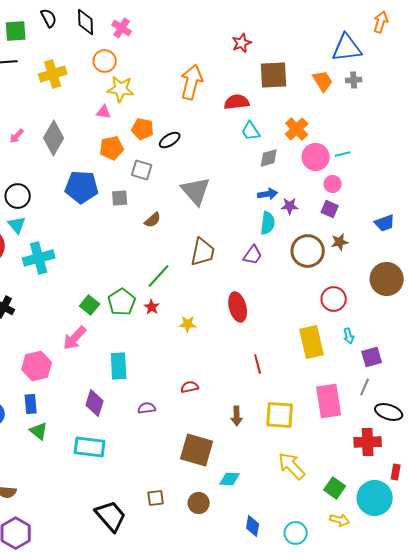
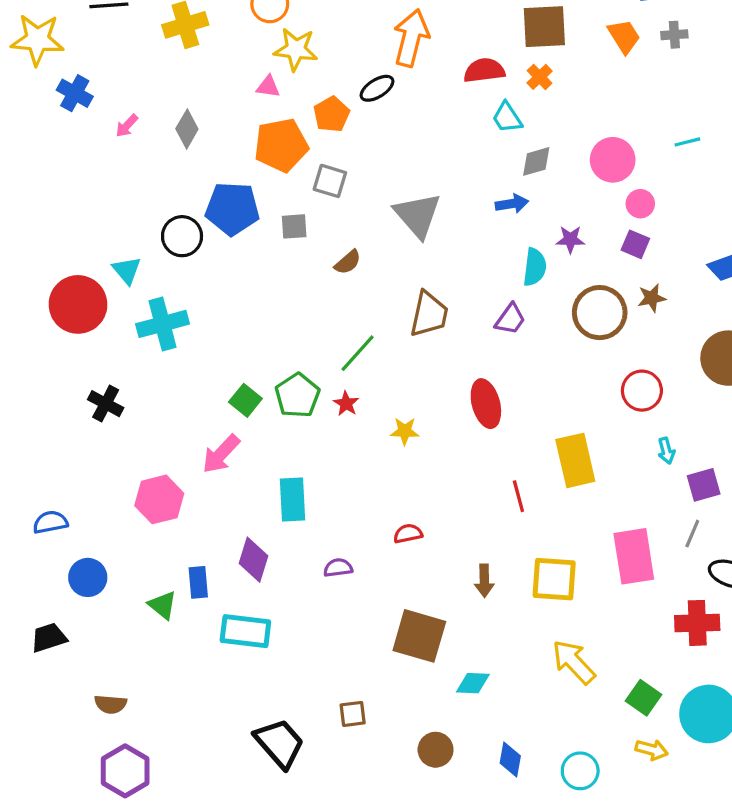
orange pentagon: (143, 129) -> (332, 114), turned 30
orange cross: (297, 129) -> (540, 77), moved, size x0.7
gray diamond: (54, 138) -> (187, 129), size x0.7
black ellipse: (170, 140) -> (377, 88), moved
orange pentagon: (112, 148) -> (281, 145), size x1.4
cyan line: (343, 154) -> (687, 142), moved
blue arrow: (268, 194) -> (512, 204), moved
black circle: (18, 196) -> (182, 236), moved
yellow rectangle: (312, 342) -> (575, 460), moved
blue rectangle: (31, 404) -> (198, 582), moved
brown circle: (199, 503) -> (436, 750), moved

